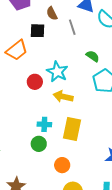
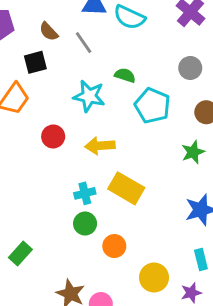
cyan star: (57, 72) -> (89, 96), moved
yellow rectangle: (72, 129) -> (126, 188), turned -55
orange circle: (62, 165) -> (114, 246), moved

